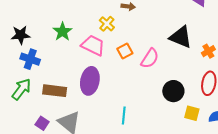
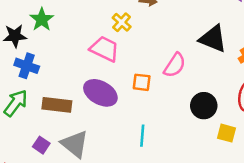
green star: (62, 32) -> (42, 19), moved
orange square: (125, 51) -> (142, 82), moved, turned 35
purple ellipse: (90, 81) -> (100, 93), turned -72

